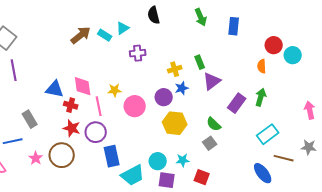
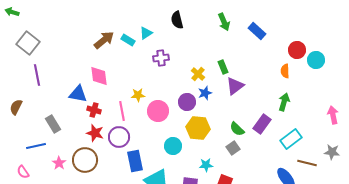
blue rectangle: (234, 26) -> (257, 31), turned -54
yellow cross: (175, 69) -> (198, 74), turned -32
pink diamond: (83, 86) -> (99, 76), moved
purple rectangle: (237, 103) -> (262, 124), moved
cyan circle: (158, 161) -> (173, 146), moved

